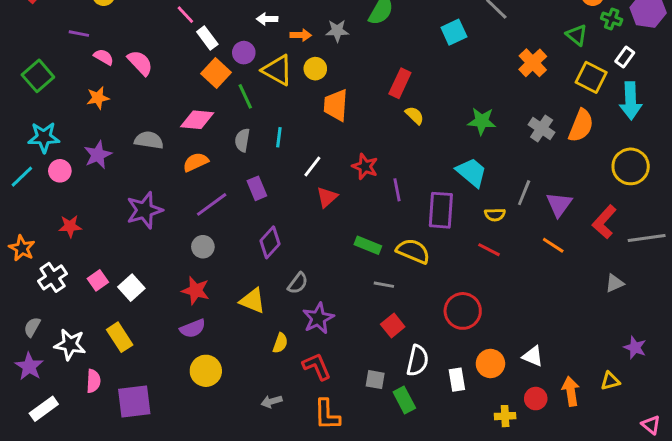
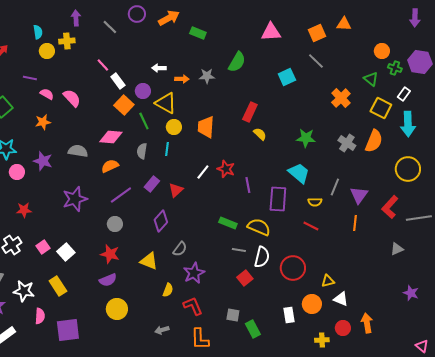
yellow circle: (315, 69) -> (174, 127), moved
purple star: (98, 155) -> (43, 161), turned -30
white line: (312, 166) -> (203, 172), moved
purple rectangle: (257, 188) -> (152, 184), turned 63
red triangle: (327, 197) -> (176, 190), moved
orange line: (553, 245) -> (355, 223), turned 63
white semicircle: (417, 361) -> (262, 257), moved
yellow triangle: (610, 381) -> (328, 281), moved

